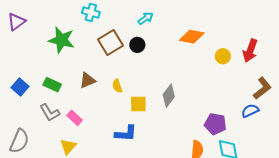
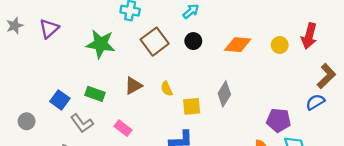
orange diamond: (192, 37) -> (238, 45), moved
black circle: (137, 45) -> (193, 41), moved
gray L-shape: (50, 113) -> (82, 123), moved

